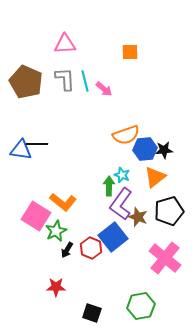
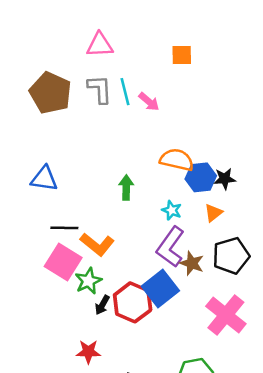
orange semicircle: (126, 135) -> (177, 160), turned -148
black line: (37, 144) -> (64, 228), moved
orange triangle: (155, 177) -> (213, 213), size x0.7
green arrow: (109, 186) -> (126, 188), moved
red hexagon: (91, 248) -> (133, 302), size x1.4

